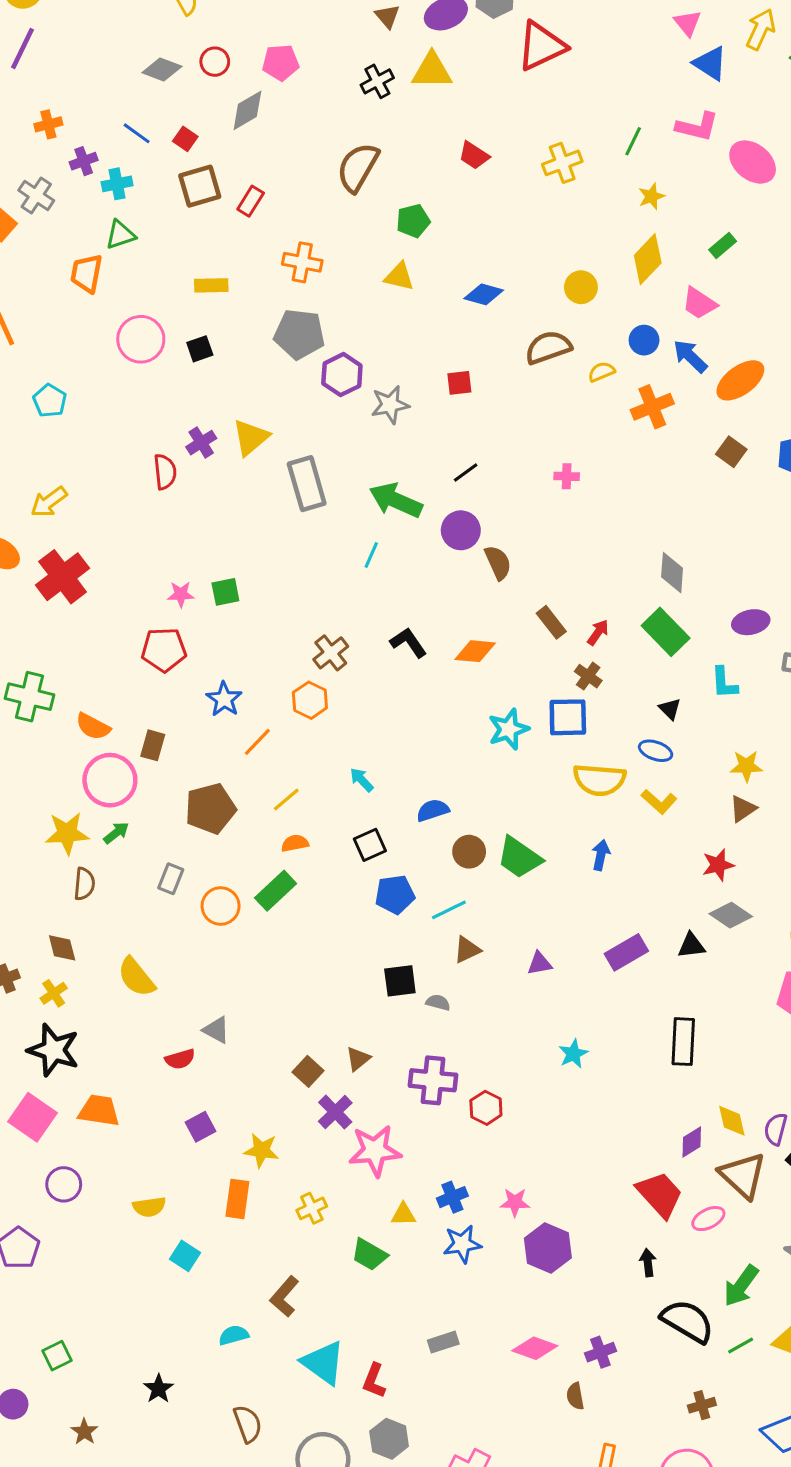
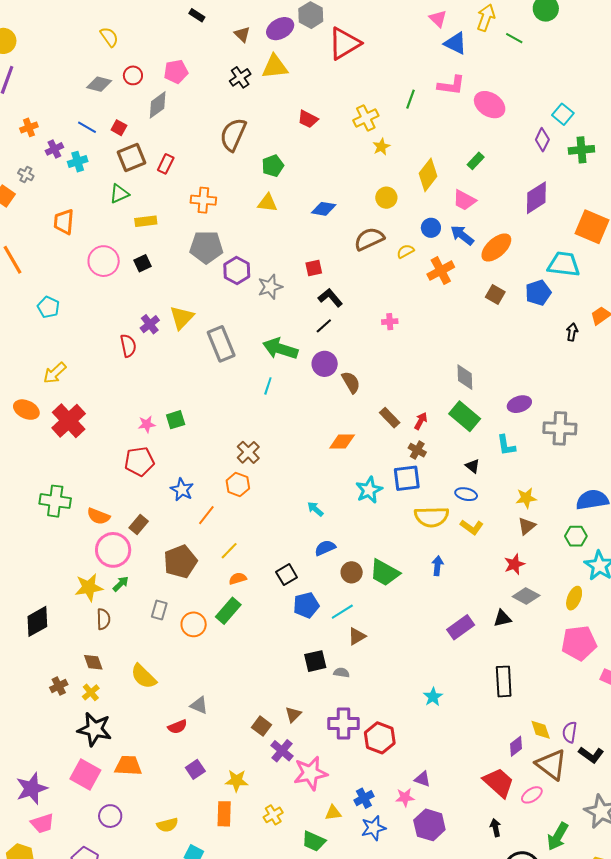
gray cross: (36, 195) -> (26, 175), size x0.7
yellow star: (651, 196) -> (381, 147), moved
green triangle: (120, 235) -> (119, 194), moved
black L-shape: (408, 643) -> (330, 298), moved
brown rectangle: (153, 745) -> (139, 524), turned 30
cyan arrow: (362, 780) -> (315, 509), moved
purple triangle: (539, 963) -> (423, 779), moved, turned 36
red hexagon: (486, 1108) -> (380, 738), size x1.4

